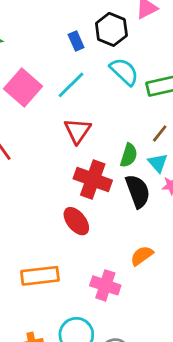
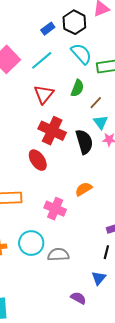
blue rectangle: (76, 41) -> (48, 29), turned 72
brown line: (160, 133) -> (96, 103), moved
green semicircle: (129, 155) -> (77, 88), moved

